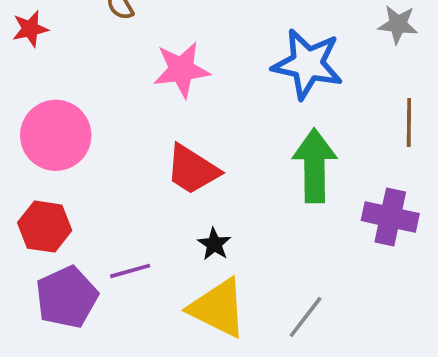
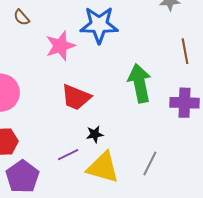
blue star: (307, 64) -> (99, 25), moved
black star: (214, 244) -> (95, 134), turned -30
purple line: (130, 271) -> (68, 155), moved

